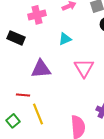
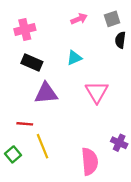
pink cross: (37, 15) -> (25, 29), moved
black rectangle: (16, 38) -> (32, 62), moved

